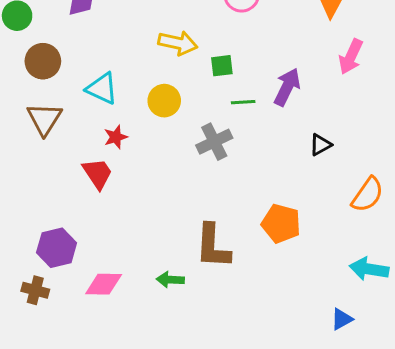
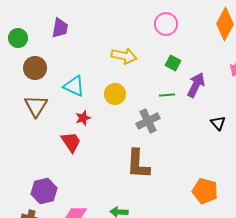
green square: (222, 66) -> (173, 63), moved, turned 35
black triangle: (320, 145) -> (218, 123), turned -42
orange pentagon: (281, 223) -> (205, 191), moved
brown L-shape: (213, 246) -> (138, 164), moved

